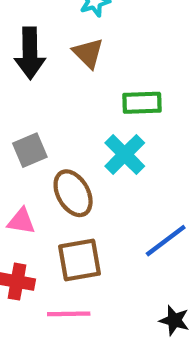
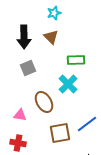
gray square: (30, 150) -> (28, 68), moved
brown square: (79, 260) -> (60, 133), moved

